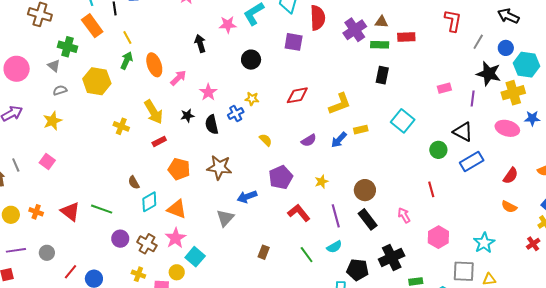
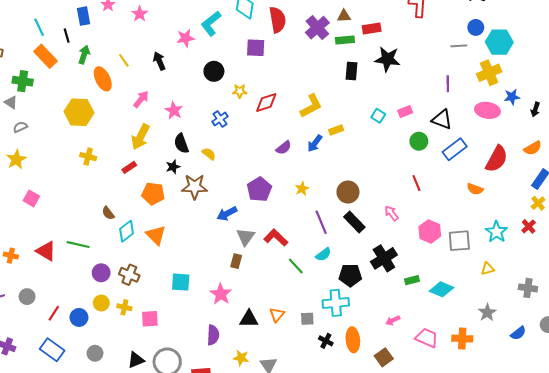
yellow line: (127, 38) -> (124, 60), moved
gray line: (478, 42) -> (459, 46), moved, turned 63
green arrow: (127, 61) -> (84, 55), moved
orange ellipse: (154, 65) -> (103, 79), moved
black star: (489, 74) -> (387, 59), moved
yellow hexagon: (97, 81) -> (79, 112), moved
pink rectangle: (444, 88) -> (405, 112), moved
yellow star: (252, 99) -> (240, 91), moved
yellow arrow: (154, 112) -> (140, 137), moved, turned 65
blue cross: (236, 113) -> (220, 119), moved
black star: (187, 116) -> (173, 167), moved
cyan square: (403, 121) -> (378, 116), size x0.6
yellow semicircle: (266, 140) -> (209, 154), moved
pink square: (47, 162) -> (31, 198), moved
red semicircle: (511, 176) -> (497, 159), size x1.5
orange semicircle: (509, 207) -> (475, 189), moved
orange triangle: (177, 209) -> (156, 235), turned 30
red L-shape: (299, 213) -> (276, 238), moved
gray triangle: (225, 218) -> (246, 237), moved
pink star: (175, 238) -> (221, 294), moved
cyan star: (484, 243) -> (496, 232), moved
brown rectangle: (264, 252) -> (236, 261), moved
cyan square: (195, 257) -> (181, 282), turned -30
gray square: (464, 271) -> (459, 241), moved
yellow circle: (177, 272) -> (101, 303), moved

